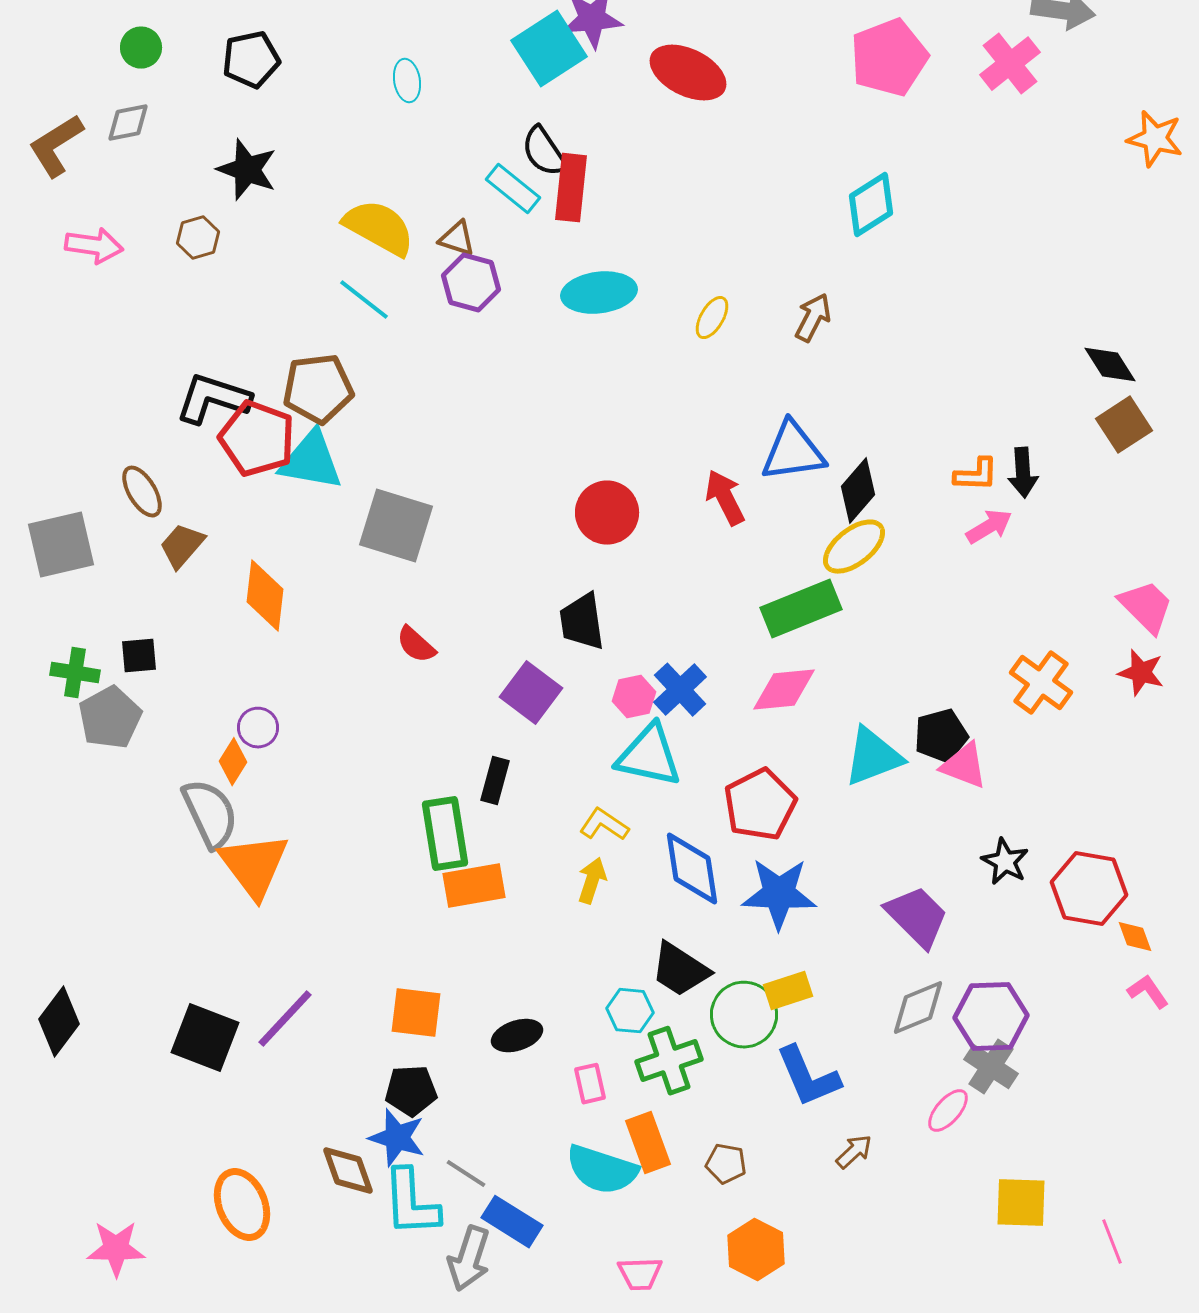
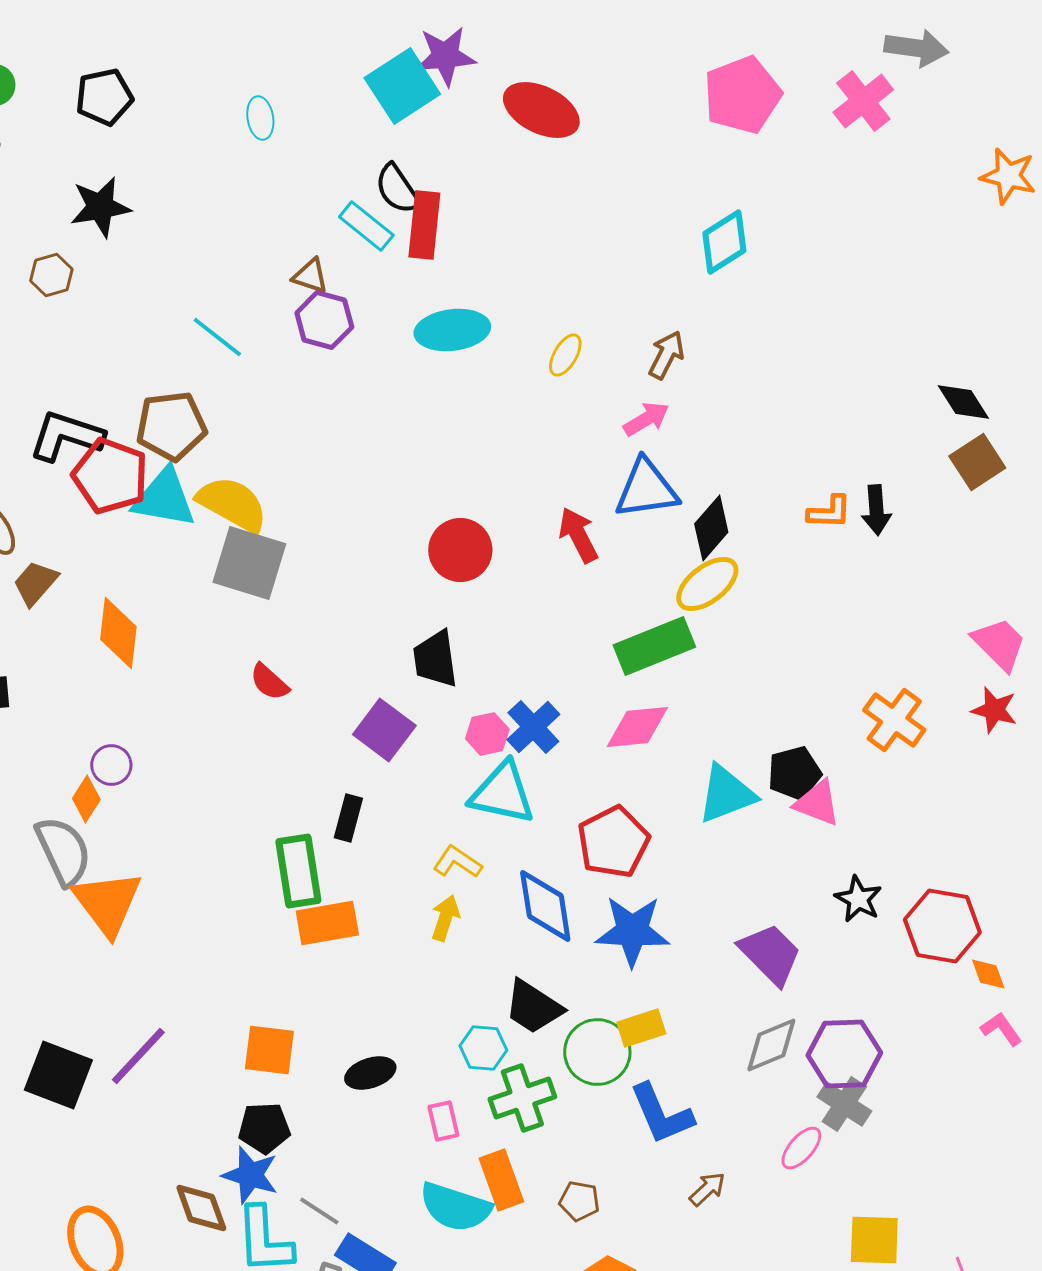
black star: (247, 170) -> (100, 207), turned -30
yellow semicircle: (379, 228) -> (232, 504), moved
pink arrow: (989, 527) -> (646, 419), moved

